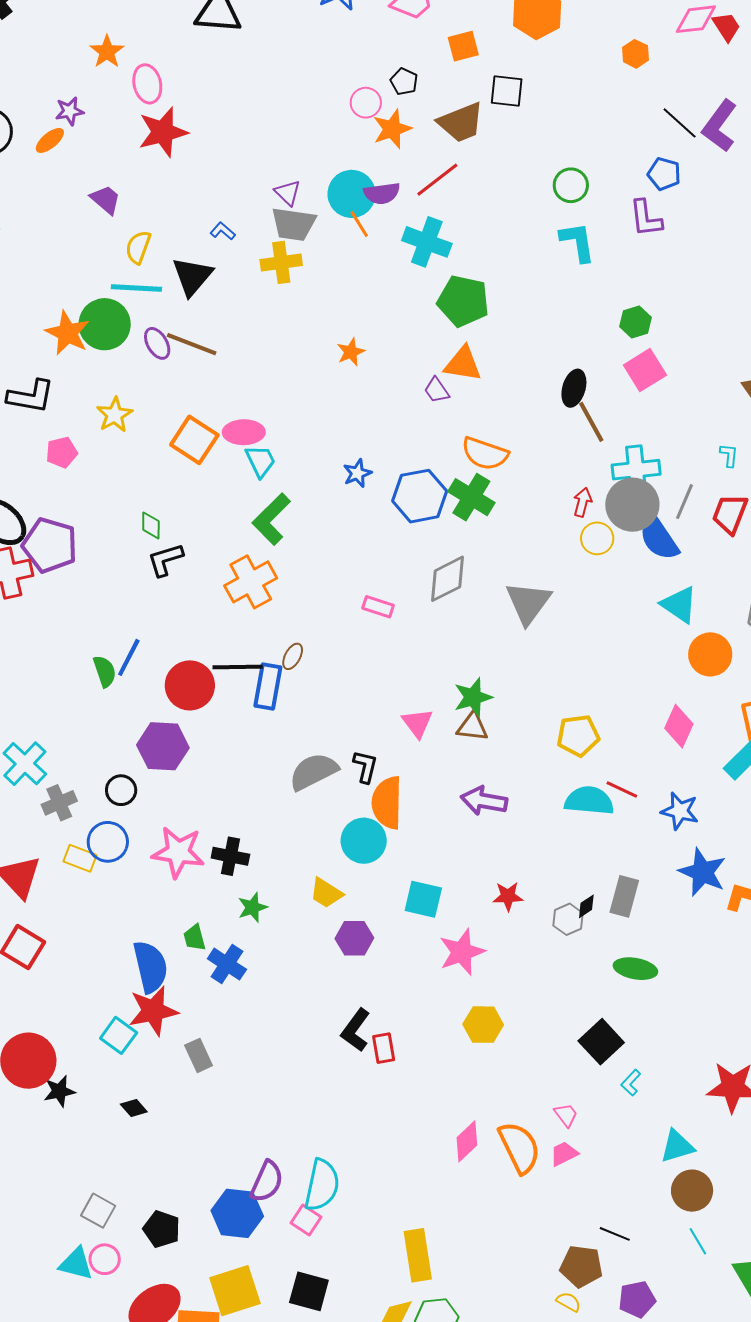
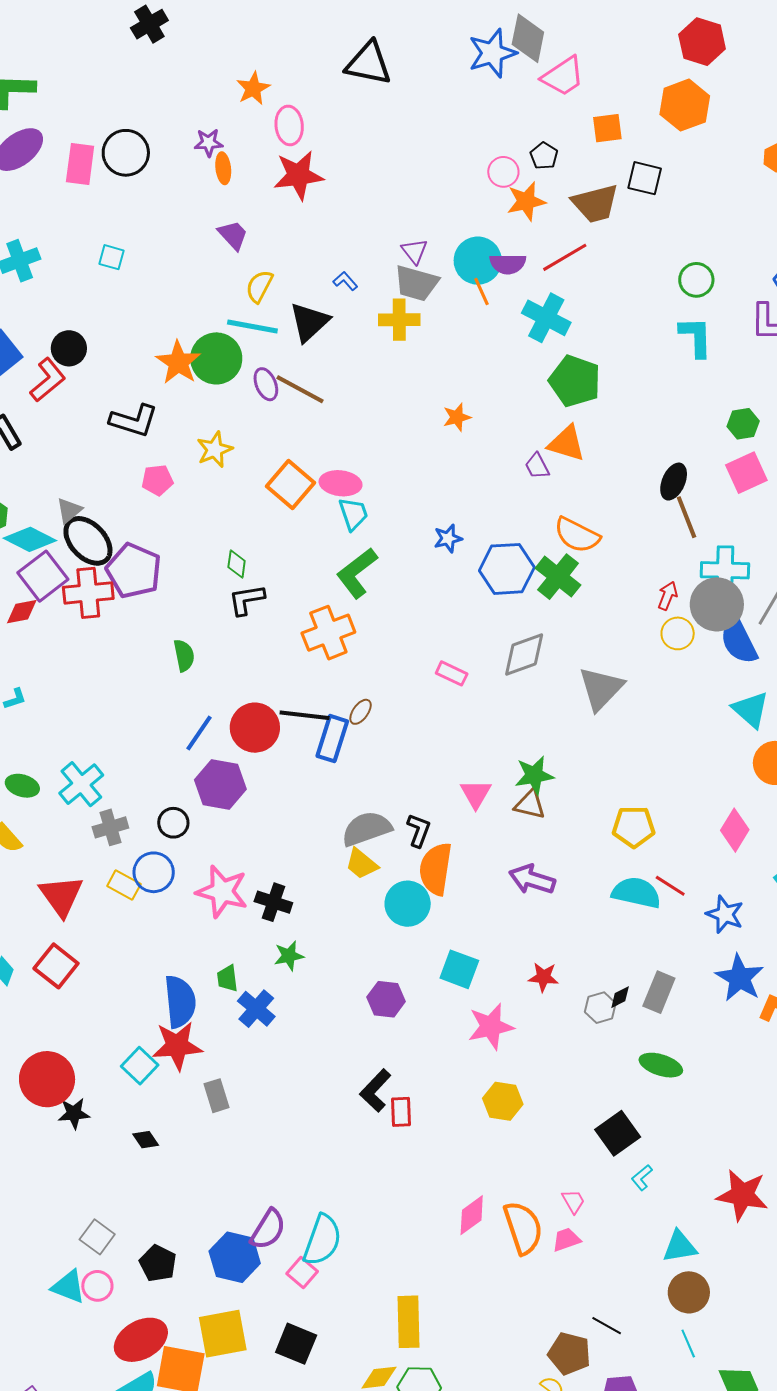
orange ellipse: (50, 140) -> (223, 168), moved, turned -64
blue line: (129, 657) -> (199, 733), moved
green semicircle: (105, 671) -> (184, 655), moved
yellow trapezoid: (326, 893) -> (361, 864), moved

